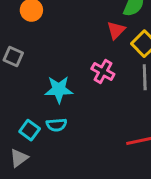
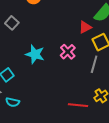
cyan semicircle: (57, 125) -> (13, 102), moved

